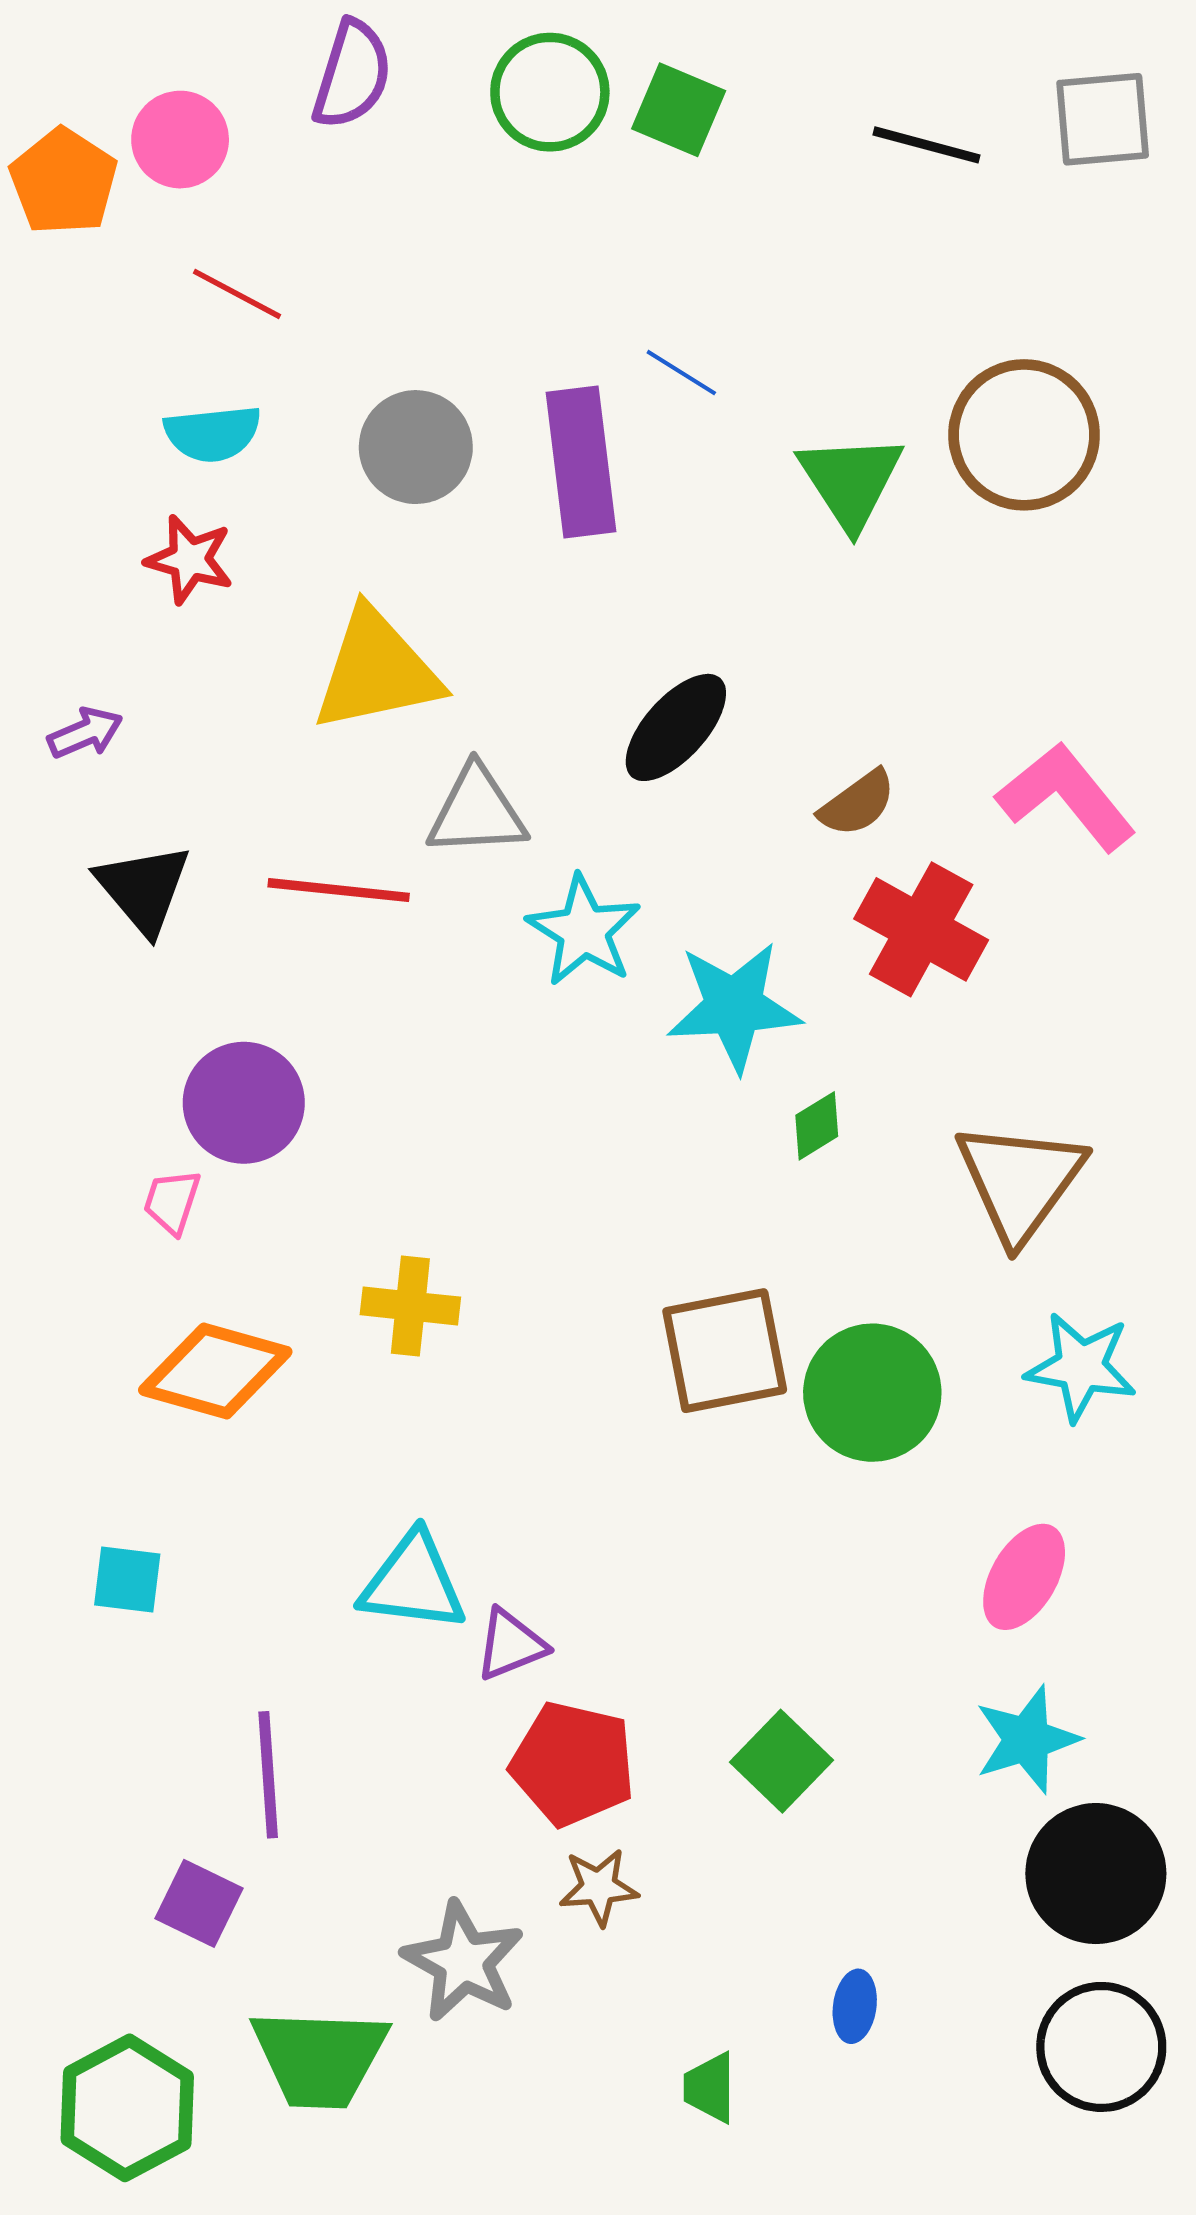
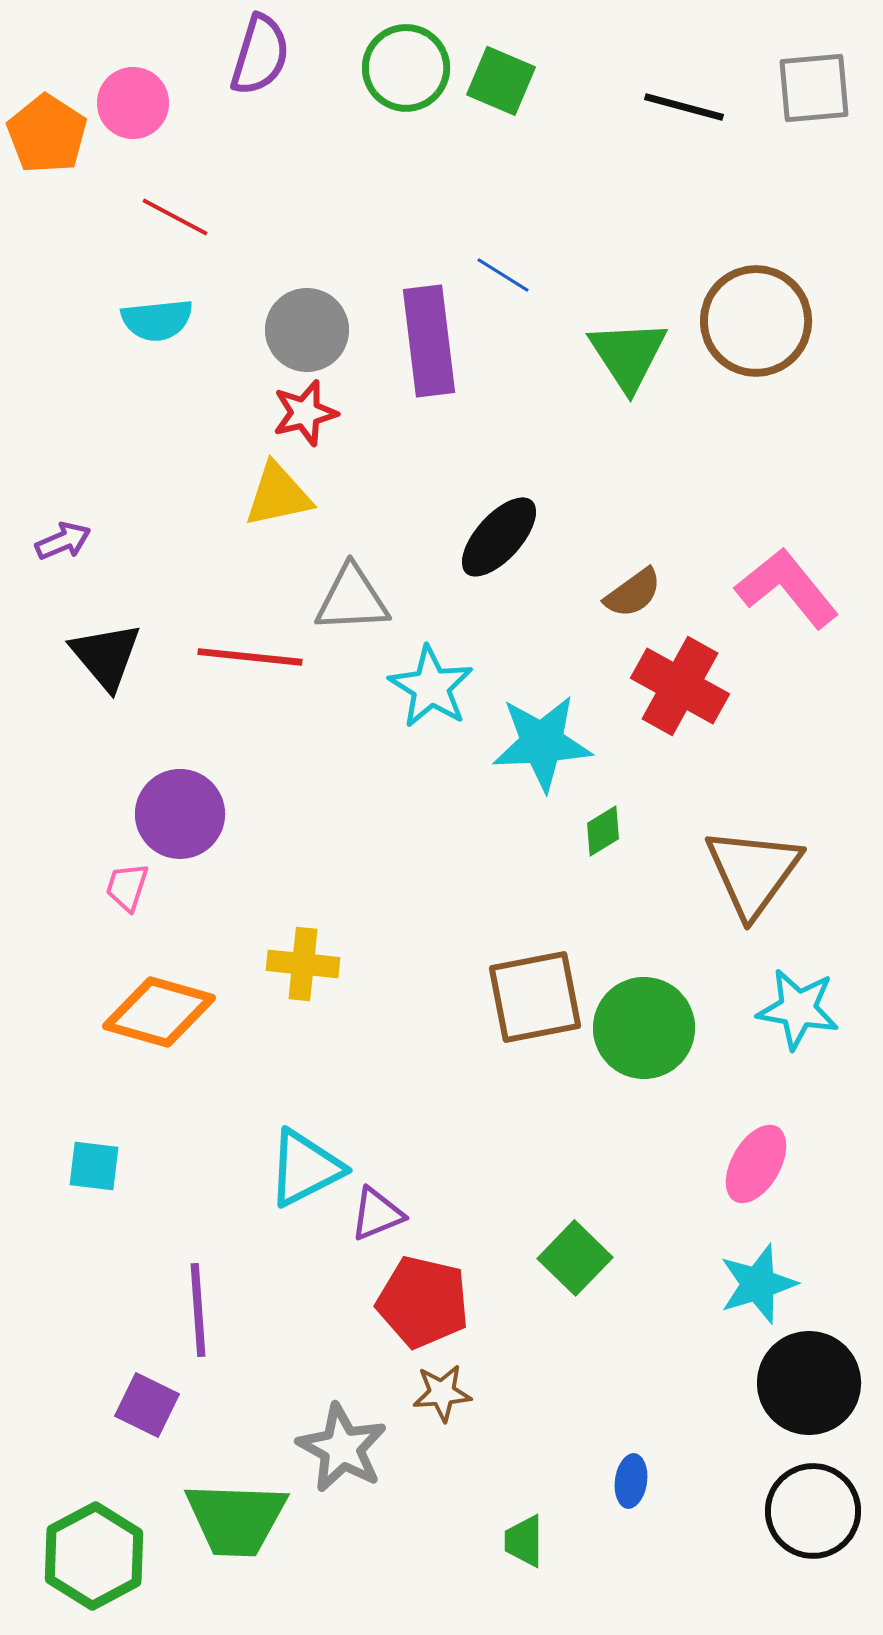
red star: (190, 559) -> (305, 413), moved, turned -30
yellow triangle: (377, 671) -> (278, 495), size x0.7
cyan triangle: (413, 1582) -> (305, 1168), turned -34
green square: (782, 1761) -> (575, 1258), moved

